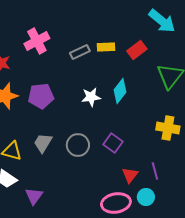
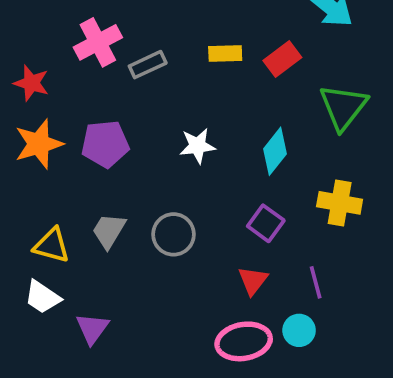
gray rectangle: (80, 52) -> (148, 65), moved
cyan diamond: (120, 91) -> (275, 151), moved
purple square: (113, 143) -> (266, 223), moved
red triangle: (130, 175) -> (253, 281), moved

